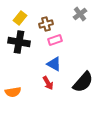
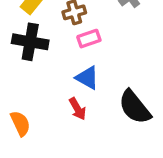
black semicircle: (83, 82) -> (135, 107), turned 100
orange semicircle: (13, 92) -> (20, 123), turned -105

